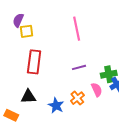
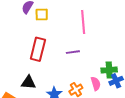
yellow square: (27, 31) -> (42, 15), moved
purple line: (79, 67) -> (73, 52), moved

